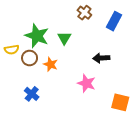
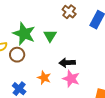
black arrow: (101, 58) -> (67, 63), moved
orange star: (51, 64) -> (44, 78), moved

